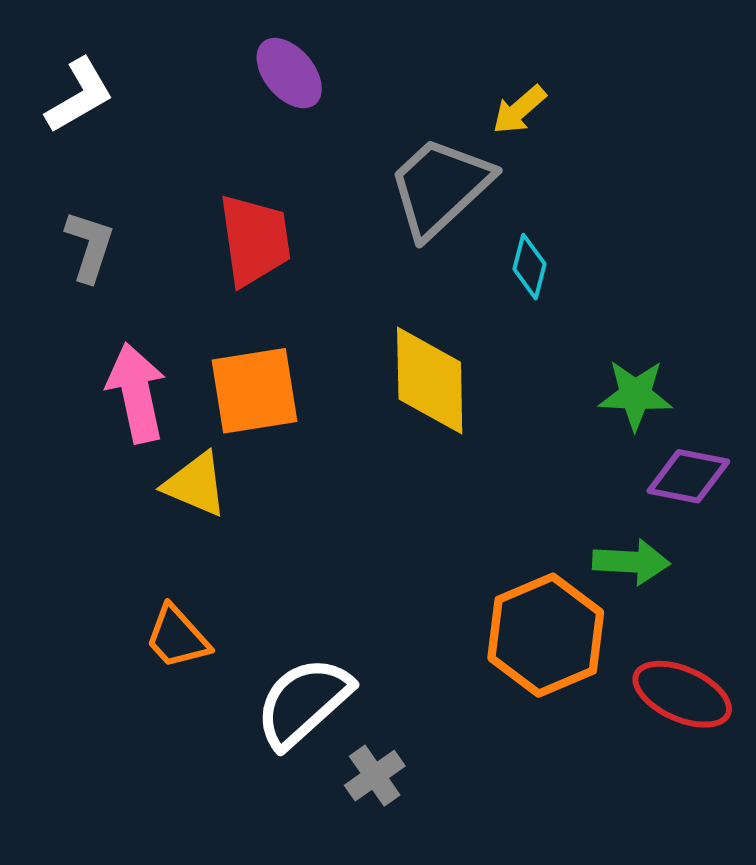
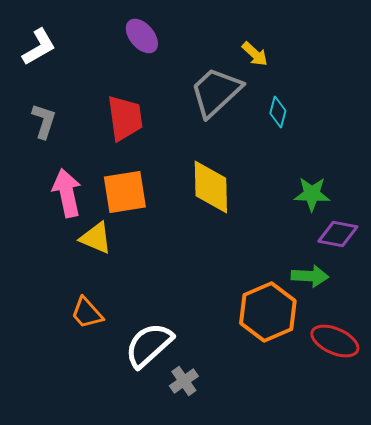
yellow arrow: (519, 110) -> (255, 54), turned -96
cyan diamond: (529, 267) -> (278, 112), moved

